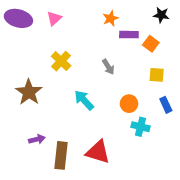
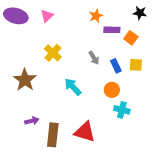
blue rectangle: (166, 105) -> (116, 66), moved

